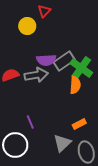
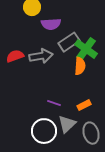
purple semicircle: (46, 60) -> (51, 24), moved
purple line: (30, 122) -> (54, 103), moved, turned -48
white circle: (15, 145) -> (44, 131), moved

